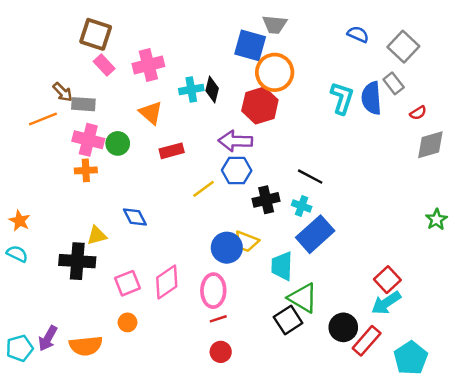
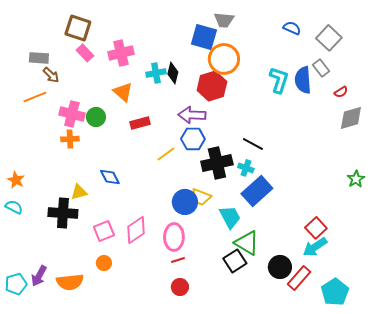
gray rectangle: (83, 104) -> (39, 58), moved
black cross: (266, 200) -> (217, 163), size x1.4
cyan trapezoid: (282, 266) -> (230, 217), turned 150

